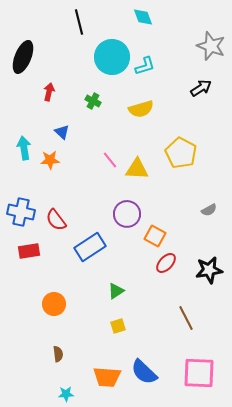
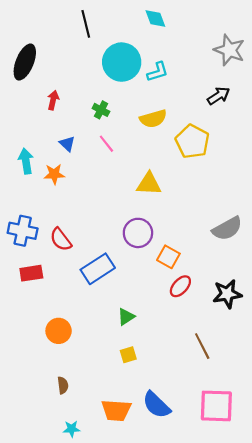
yellow pentagon: (181, 153) -> (192, 141), moved
pink line: (110, 160) -> (106, 144), moved
gray semicircle: (209, 210) -> (227, 229), size x1.8

